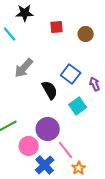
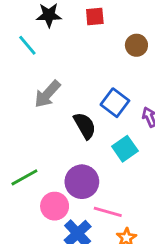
red square: (57, 27) -> (95, 17), moved
pink line: (66, 150) -> (108, 212), turned -36

